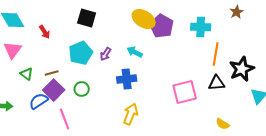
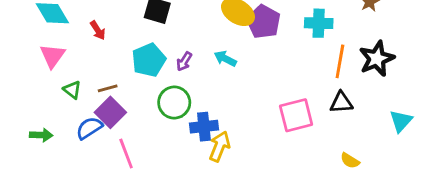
black star: (242, 69) -> (377, 59), moved
blue cross: (127, 79) -> (204, 127), moved
green circle: (82, 89) -> (174, 103), moved, size x1.5

